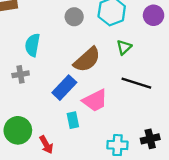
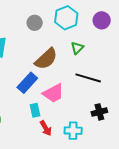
black cross: (150, 139) -> (99, 112), moved
red arrow: (46, 145) -> (46, 128), moved

